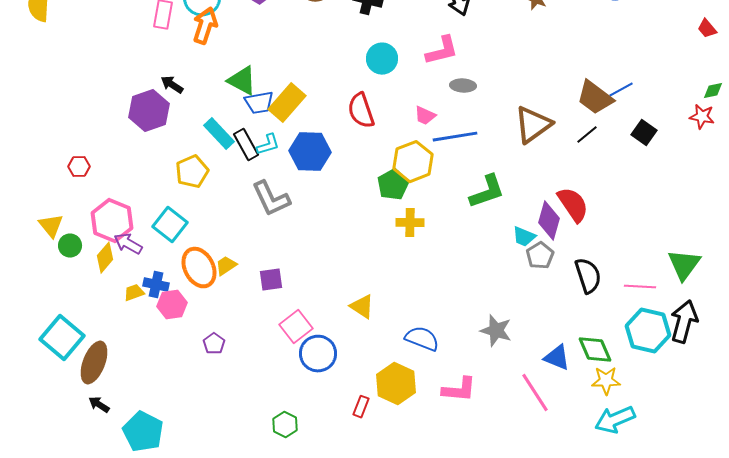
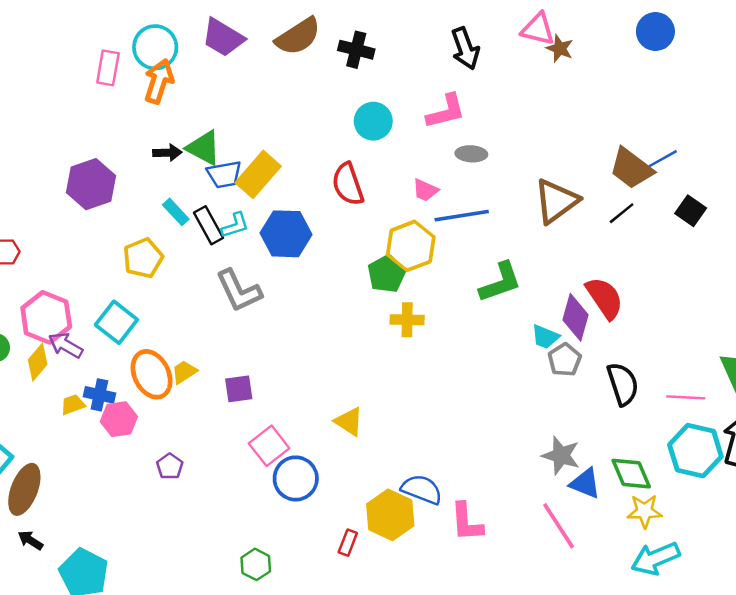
black arrow: (172, 85) -> (167, 153), moved, turned 145
cyan rectangle: (219, 134) -> (176, 212), size x0.7
gray star: (496, 331) -> (561, 455), moved
blue semicircle: (422, 339) -> (422, 489), moved
pink L-shape: (459, 390) -> (466, 522), turned 81

